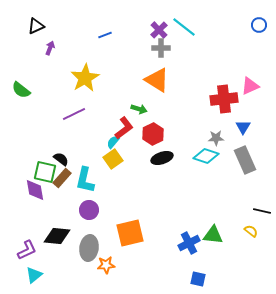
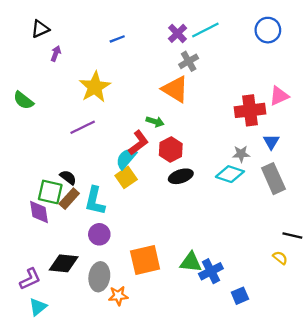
blue circle: (259, 25) -> (268, 30), moved, size x1.5
cyan line: (184, 27) -> (205, 30), turned -65
gray cross: (161, 48) -> (189, 61), moved, turned -30
cyan semicircle: (113, 142) -> (126, 158), size x1.5
green triangle: (213, 235) -> (191, 262), moved
blue square: (198, 279) -> (240, 296), moved, turned -35

